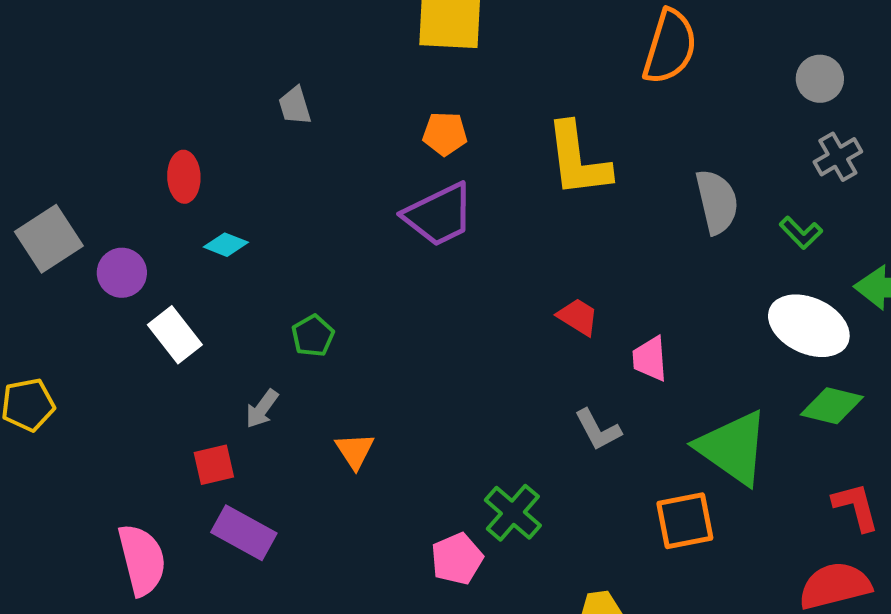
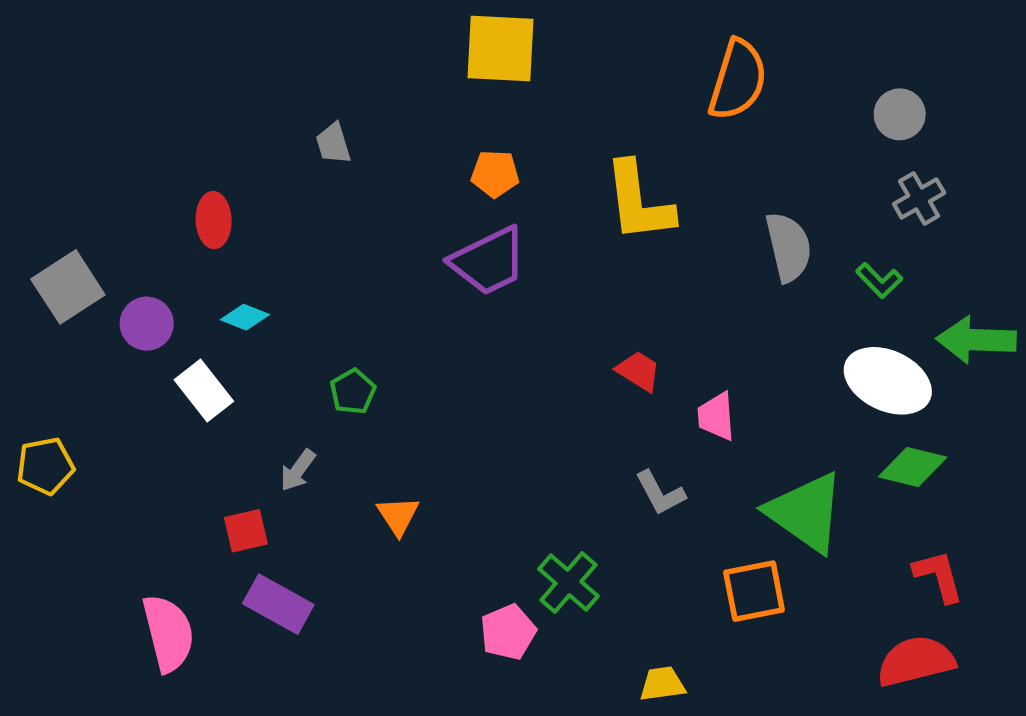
cyan diamond: (226, 245) -> (245, 317), moved

